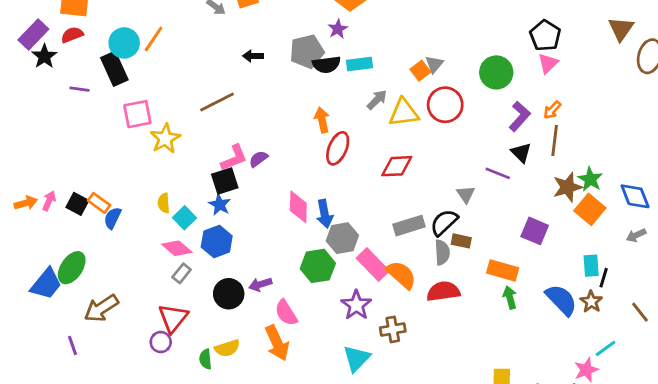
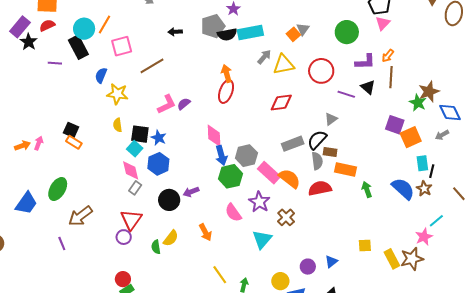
cyan rectangle: (360, 64) -> (250, 32), size x1.4
red circle: (445, 105) -> (321, 71), moved
pink square: (137, 114) -> (122, 46), moved
purple L-shape: (520, 116) -> (365, 62), turned 50
yellow star: (165, 139) -> (117, 94), turned -30
red ellipse: (338, 148) -> (226, 92), moved
purple line: (498, 173) -> (346, 94), moved
black square: (225, 181) -> (140, 134), moved, turned 30
brown star: (567, 187) -> (429, 92), moved
gray triangle: (466, 194) -> (331, 119), turned 32
yellow semicircle: (164, 203) -> (118, 125), moved
black square: (77, 204) -> (71, 130), moved
orange square: (590, 209) -> (411, 137), moved, turned 30
blue arrow: (325, 214) -> (221, 155), moved
blue semicircle: (113, 218) -> (101, 75), moved
purple square: (535, 231) -> (395, 125), moved
gray arrow: (636, 235) -> (442, 135), moved
pink diamond: (177, 248) -> (131, 170), turned 40
orange rectangle: (503, 270) -> (346, 169), moved
blue trapezoid: (46, 284) -> (26, 203), moved
pink semicircle: (286, 313) -> (233, 213), moved
brown cross: (393, 329) -> (286, 217), turned -30
orange arrow: (277, 343) -> (205, 232), size x0.7
yellow semicircle: (227, 348) -> (171, 238), turned -30

